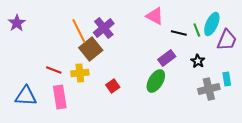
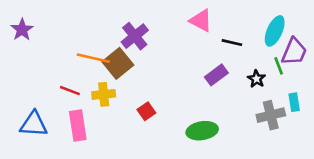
green line: (197, 30) -> (279, 66), moved
orange line: (79, 31) -> (93, 58), moved, turned -50
green ellipse: (156, 81) -> (202, 131), moved, turned 50

